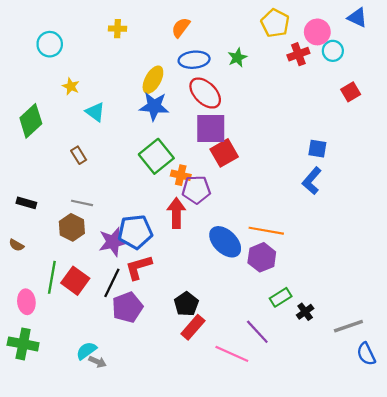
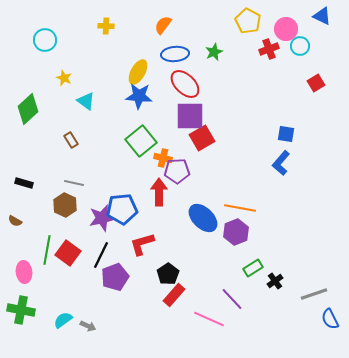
red L-shape: (139, 267) -> (142, 244), moved
cyan semicircle: (86, 351) -> (63, 320), moved

